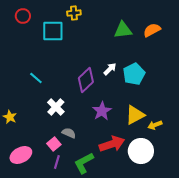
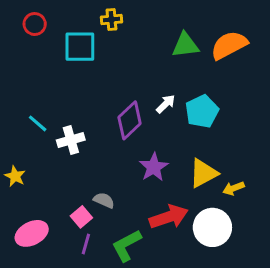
orange semicircle: (152, 30) -> (229, 45), size x1.4
cyan line: (36, 78) -> (38, 123), moved
white cross: (56, 107) -> (71, 140), moved, turned 30

